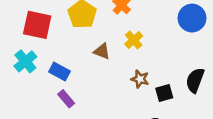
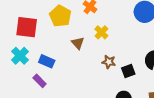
brown triangle: (102, 51) -> (78, 43), turned 32
purple rectangle: (66, 99) -> (40, 81), moved

